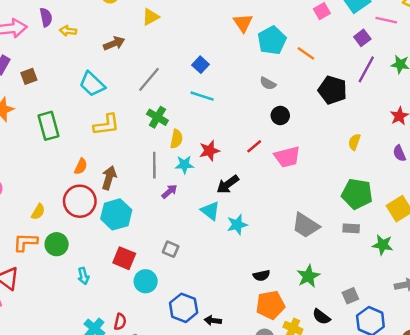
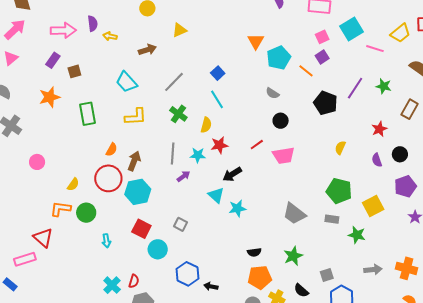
purple square: (362, 38) -> (322, 57), moved
cyan line: (202, 96) -> (217, 99), turned 36
yellow semicircle: (176, 139) -> (206, 125), moved

